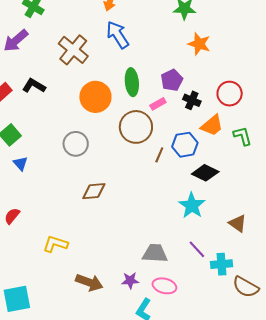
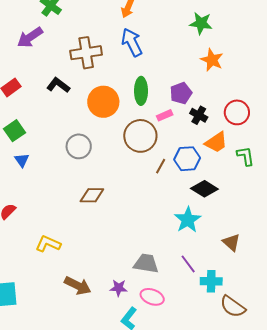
brown cross: (73, 50) -> (86, 53), turned 36
black L-shape: (34, 86) -> (58, 85), moved

